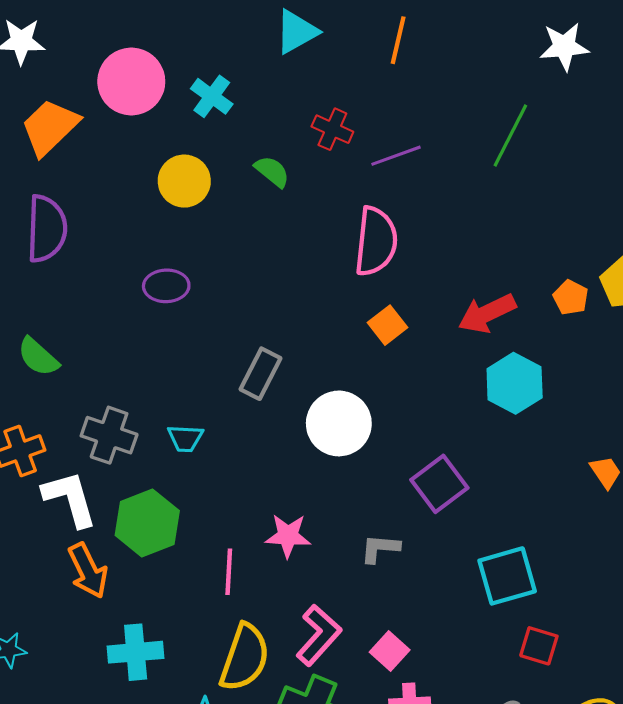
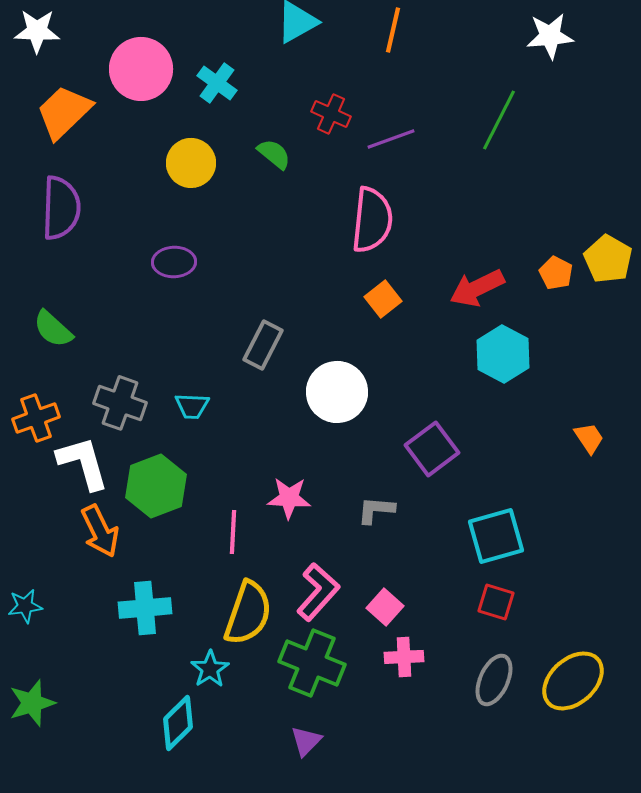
red square: (539, 646) -> (496, 602), moved

